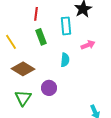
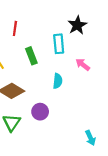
red line: (36, 14) -> (15, 28), moved
pink arrow: (88, 45) -> (83, 65), turned -120

